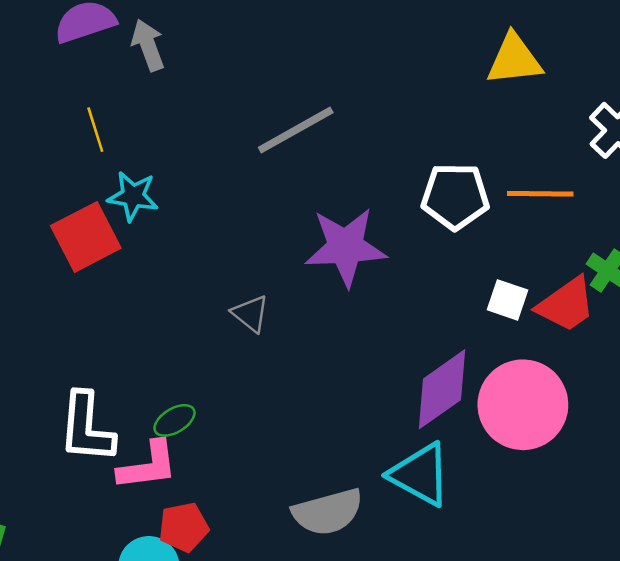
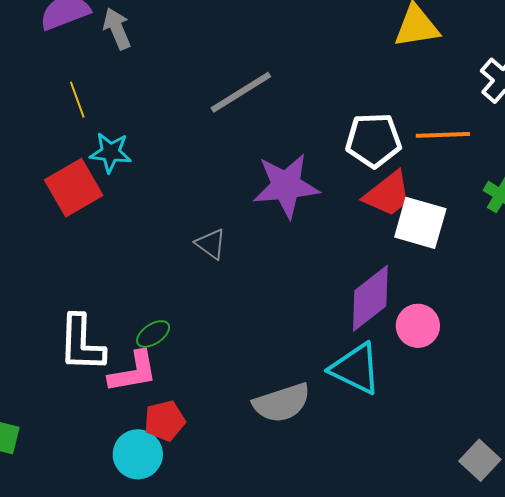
white square: (508, 300) -> (420, 223), size x1.6
red trapezoid: (566, 305) -> (388, 194), moved
pink circle: (523, 405) -> (418, 326), moved, size x0.6

